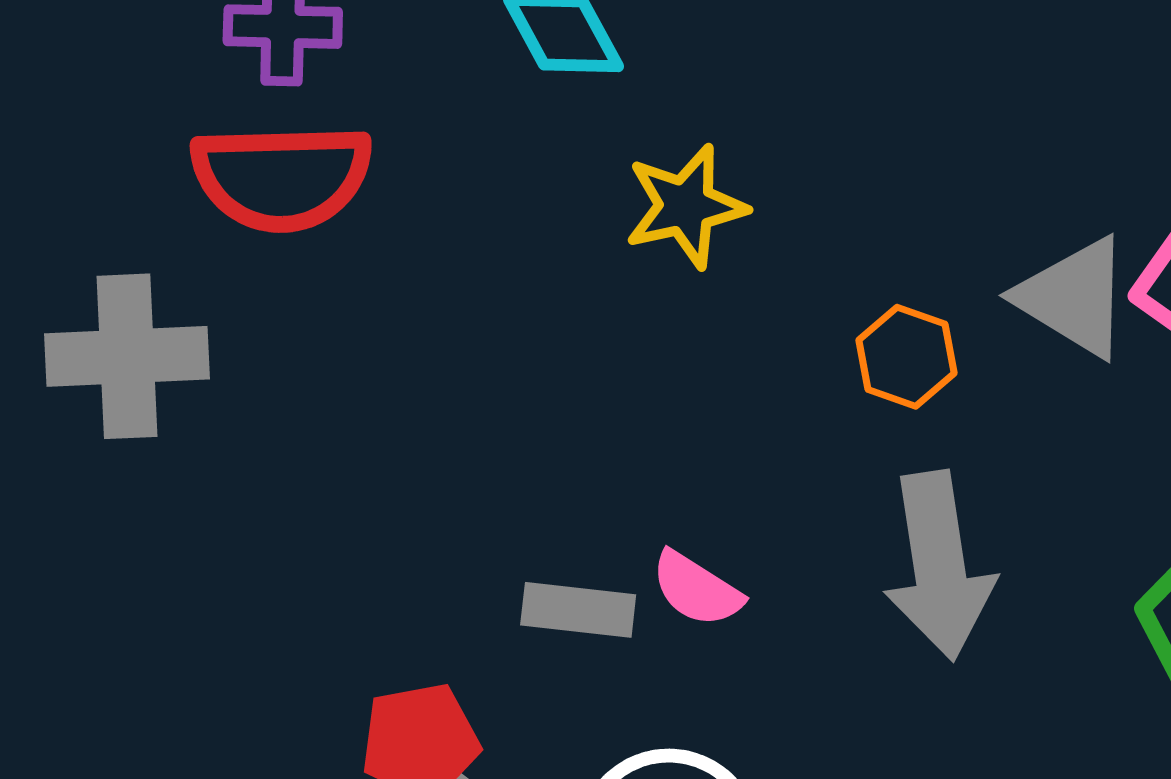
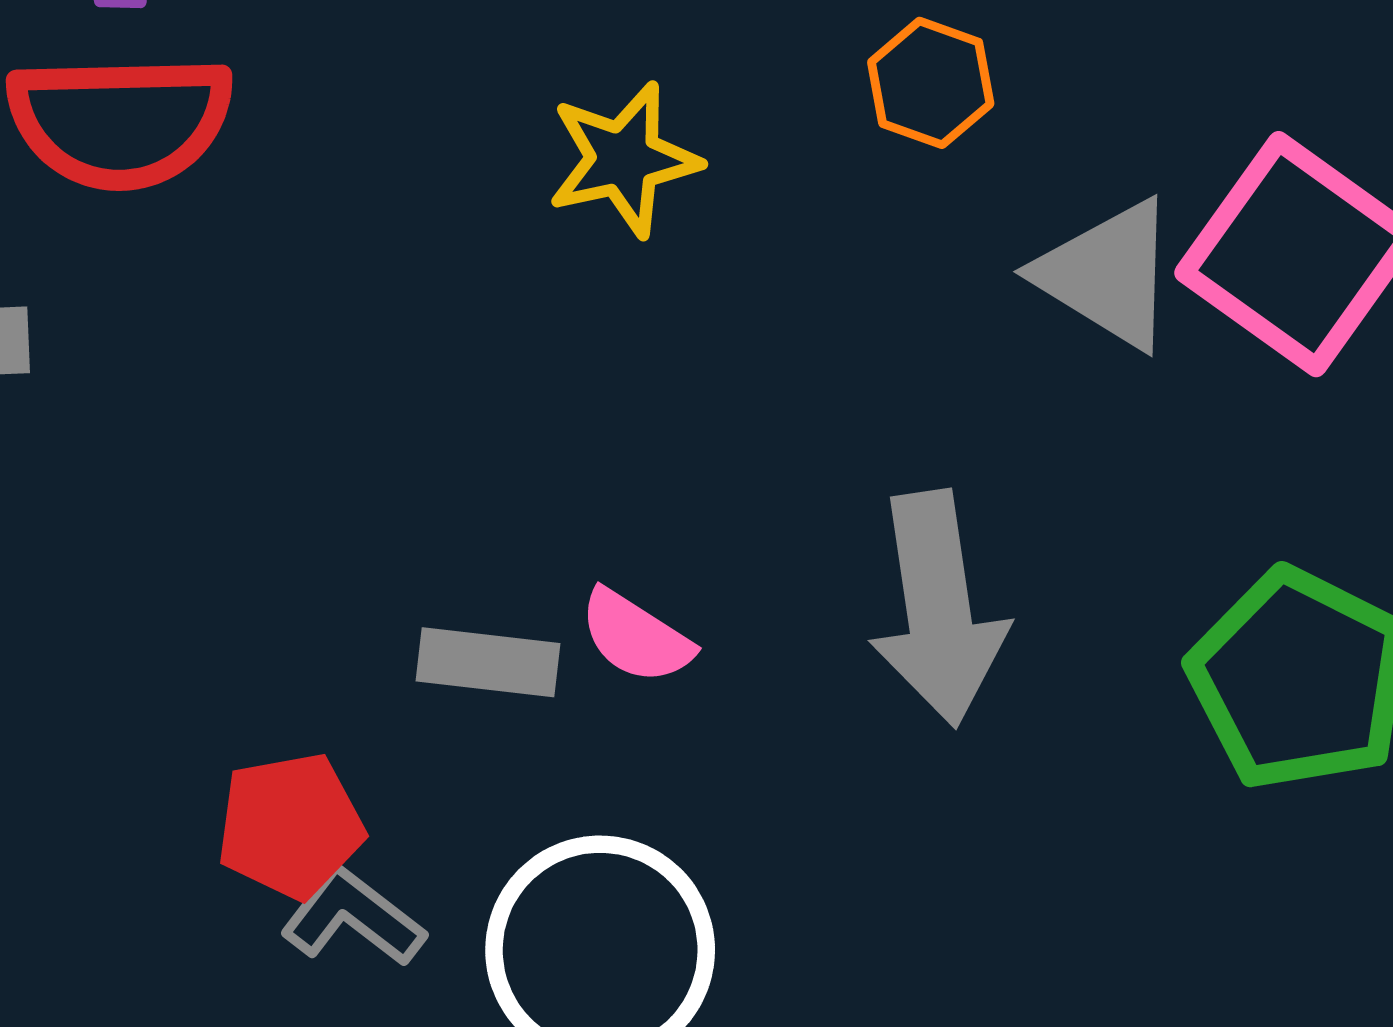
orange hexagon: (906, 357) -> (931, 83), moved

